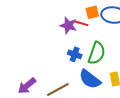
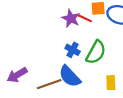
blue semicircle: (90, 79) -> (70, 76), moved

